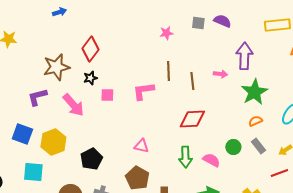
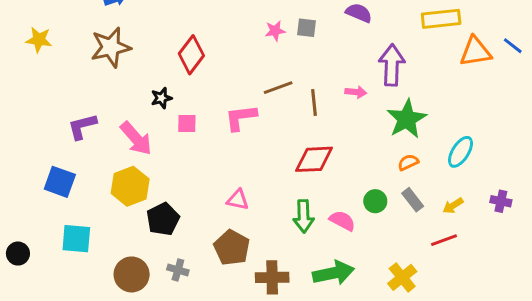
gray square: (198, 23) -> (307, 28), moved
red diamond: (90, 49) -> (191, 55), moved
brown star: (56, 67) -> (111, 47), moved
brown line: (168, 71) -> (278, 88), turned 72
yellow hexagon: (53, 142) -> (130, 186), moved

